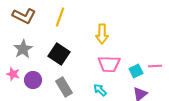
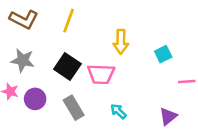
gray star: (23, 49) -> (23, 60), turned -30
pink trapezoid: (109, 64) -> (101, 74), moved
cyan square: (136, 71) -> (163, 54), moved

